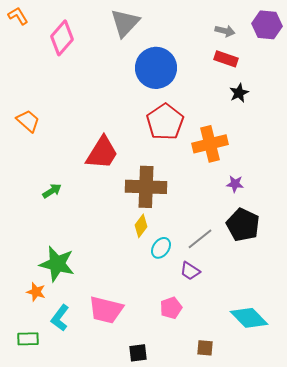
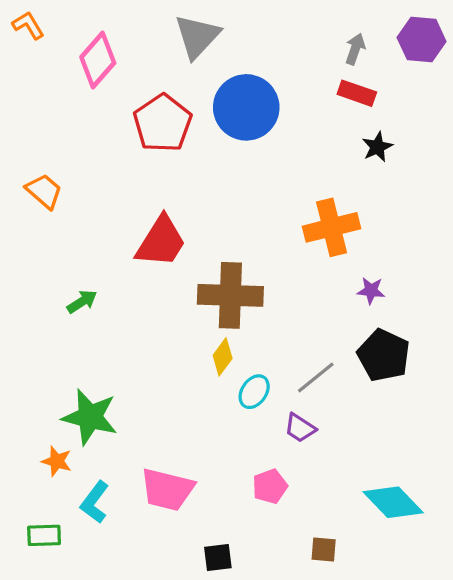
gray arrow: (225, 31) -> (355, 49), turned -84
red pentagon: (165, 122) -> (163, 123), moved

